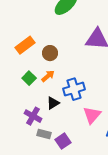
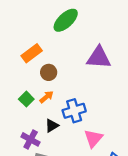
orange rectangle: (25, 45) -> (32, 53), moved

